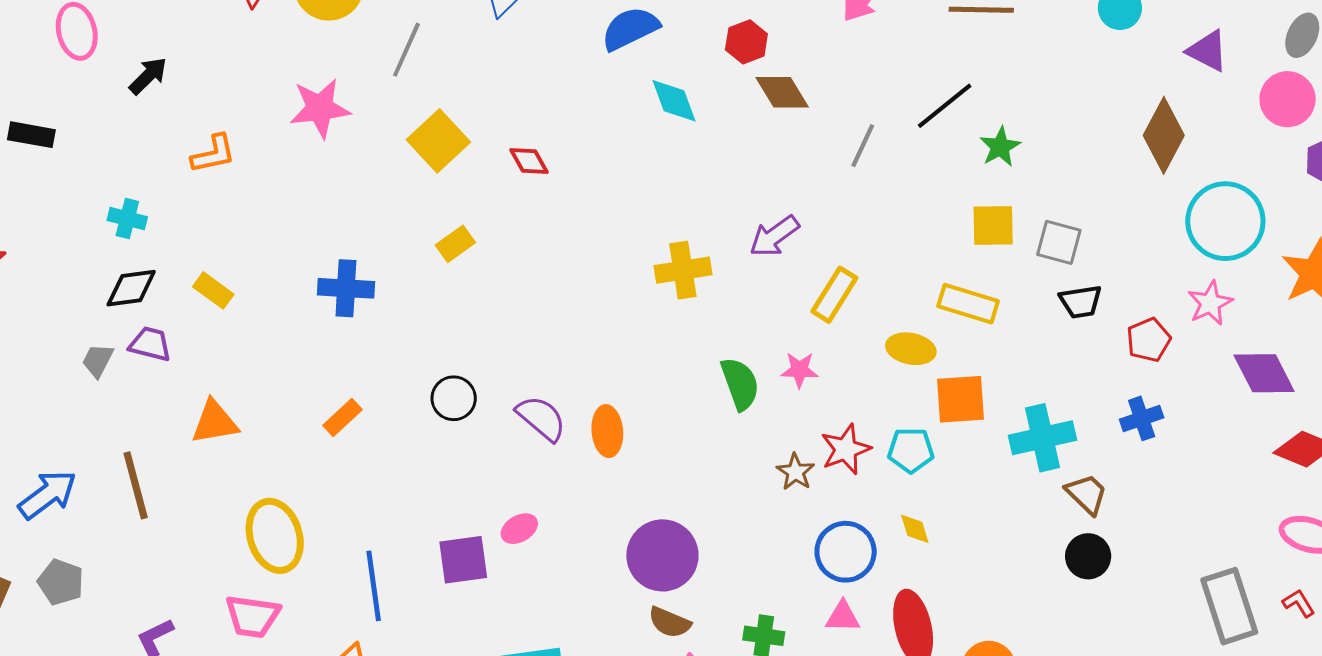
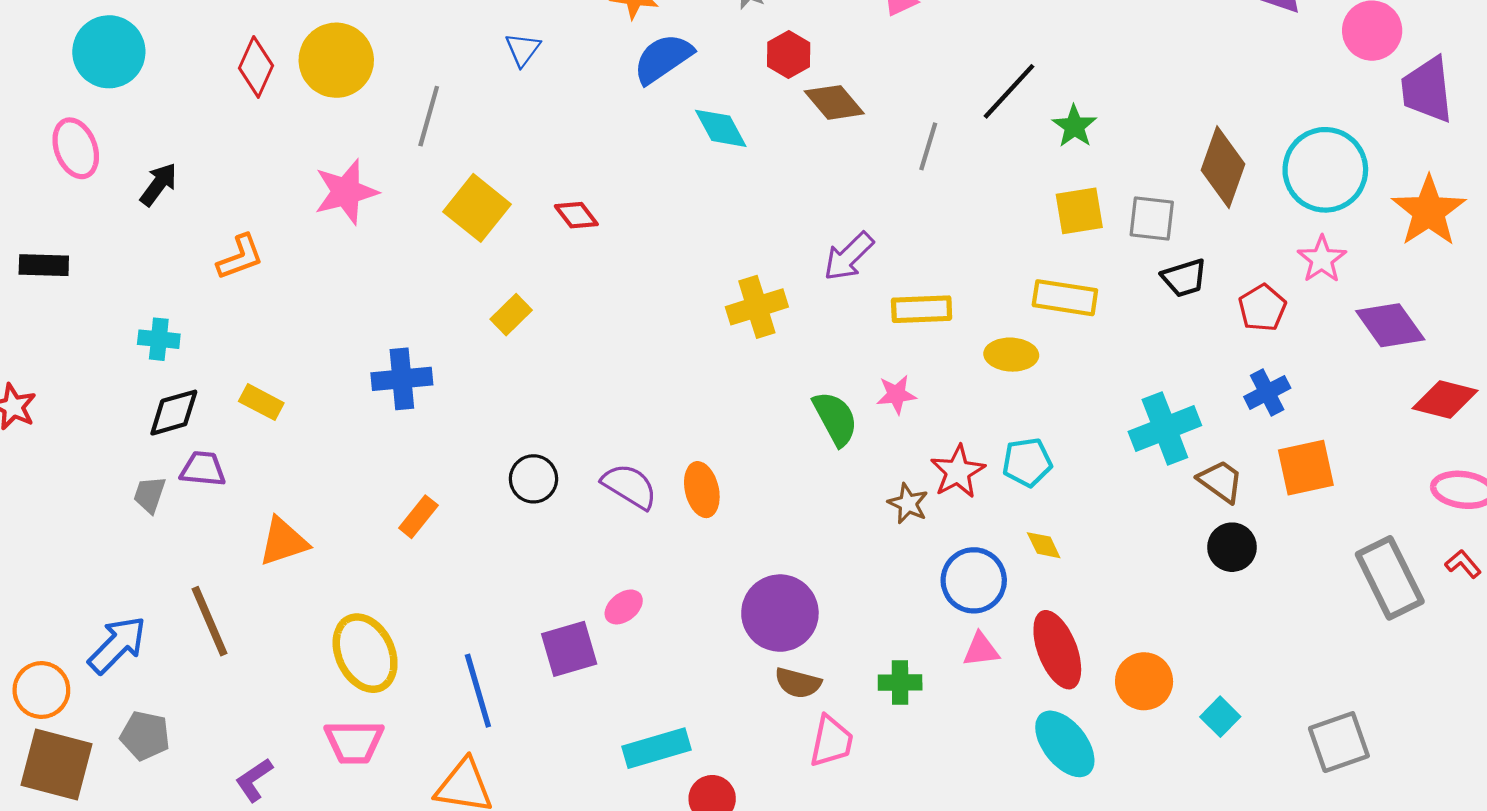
brown diamond: (1164, 135) -> (1223, 167), moved
yellow rectangle: (834, 295) -> (922, 309), turned 64
orange square: (961, 399) -> (1306, 468), moved

